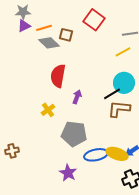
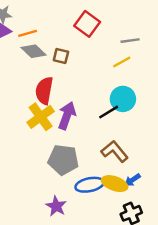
brown square: (66, 35) -> (61, 56), moved
purple arrow: (77, 97) -> (67, 116), size x1.6
brown L-shape: (119, 109) -> (115, 151), moved, turned 45
yellow cross: (48, 110) -> (41, 117), moved, size x1.6

